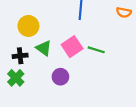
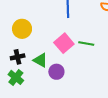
green triangle: (44, 48) -> (40, 60), moved

